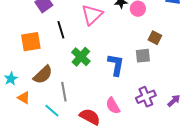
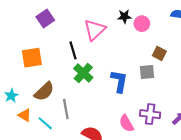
black line: (61, 30) -> (73, 50), moved
purple cross: (146, 97) -> (150, 114), turned 30
pink semicircle: (113, 106) -> (126, 123), moved
cyan line: (52, 111) -> (45, 123), moved

